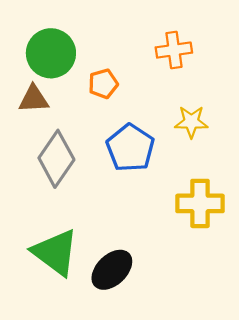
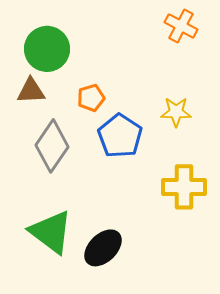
orange cross: (174, 50) -> (181, 26), moved, turned 36
orange pentagon: (103, 84) -> (91, 98), moved

